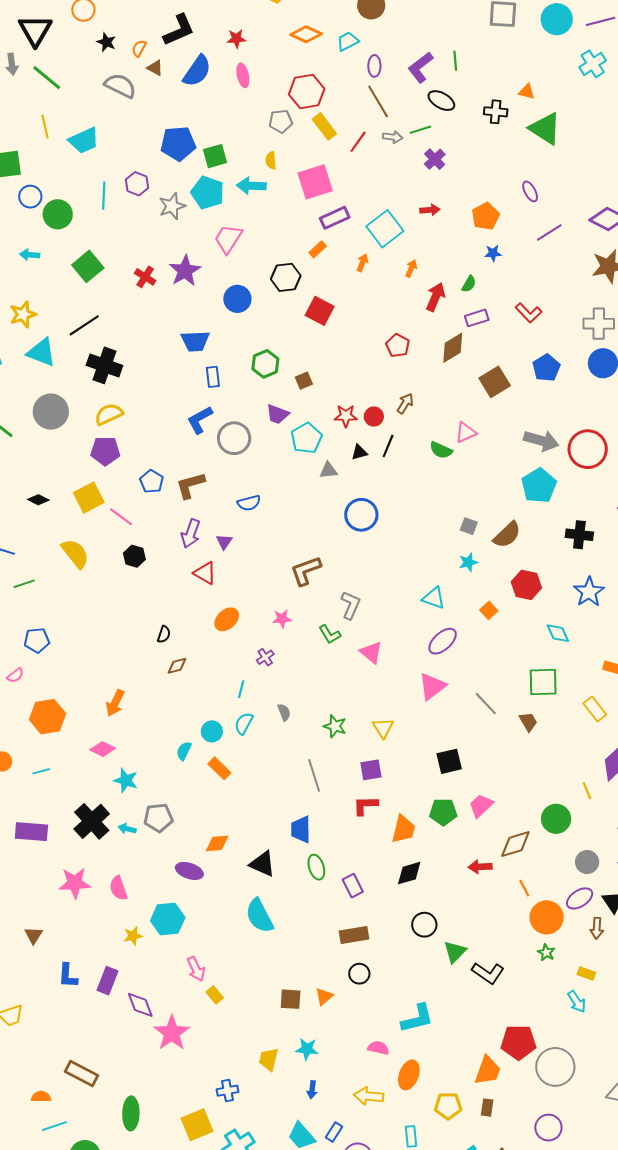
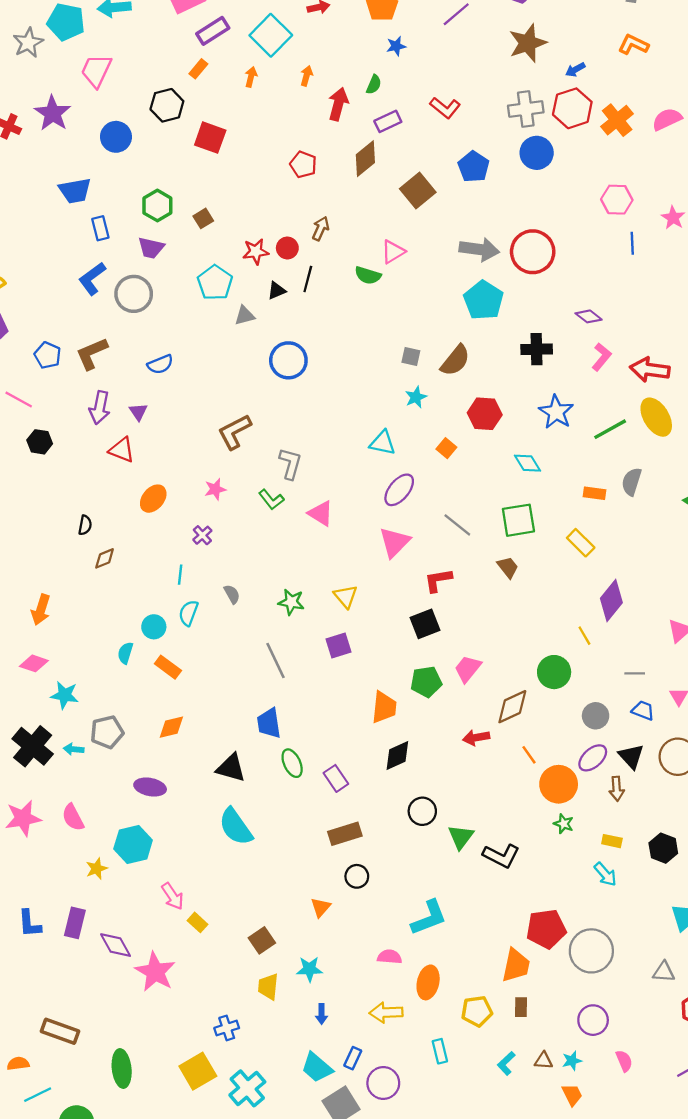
purple trapezoid: (278, 414) -> (151, 248), moved
gray line: (486, 704) -> (457, 525), moved
red L-shape: (365, 806) -> (438, 580), moved
orange diamond: (217, 843) -> (171, 727), moved
brown square: (291, 999) -> (262, 940), moved, turned -30

